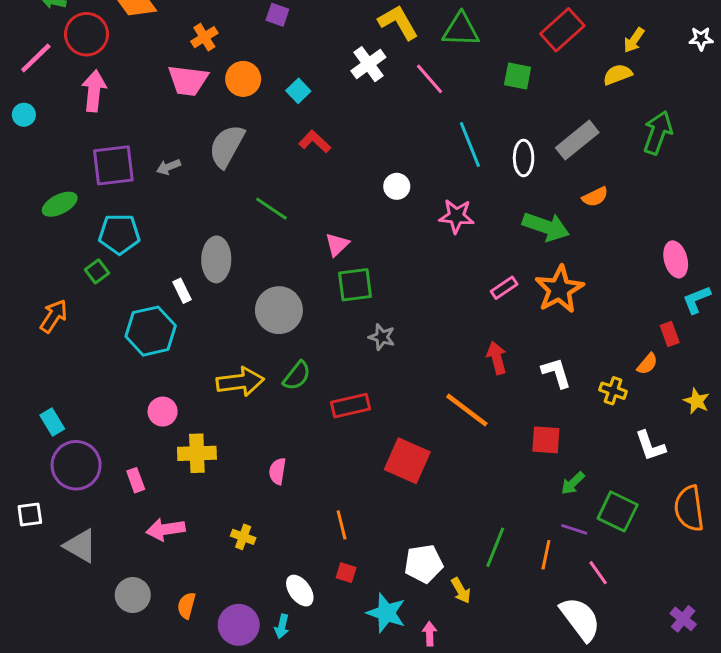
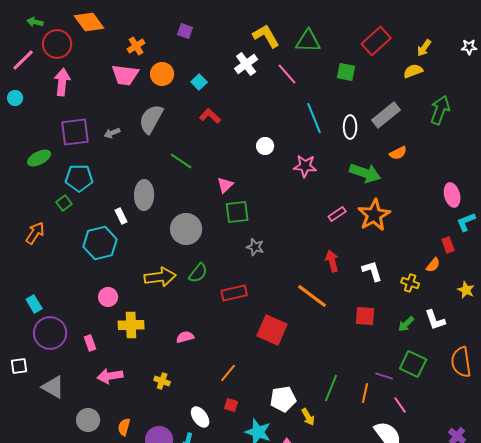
pink semicircle: (277, 471) -> (185, 337), turned 66
green arrow: (573, 483) -> (406, 324), moved
orange line: (342, 525) -> (228, 373), turned 54

